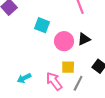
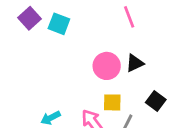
cyan square: (42, 25) -> (59, 24), moved

